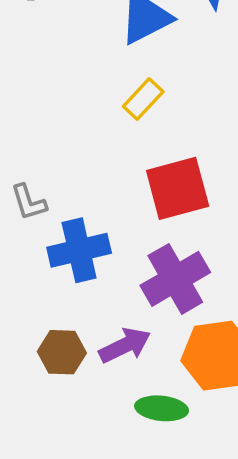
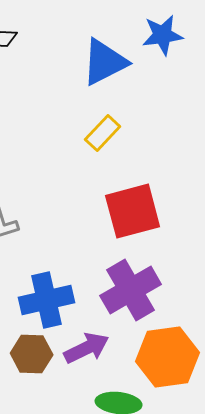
blue cross: (79, 250) -> (47, 300), moved

